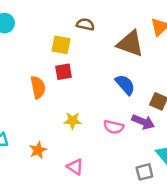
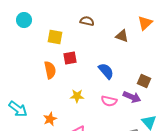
brown triangle: (130, 44) -> (122, 36), size x0.6
yellow square: (61, 45) -> (55, 37), moved
blue semicircle: (125, 85) -> (106, 71), moved

